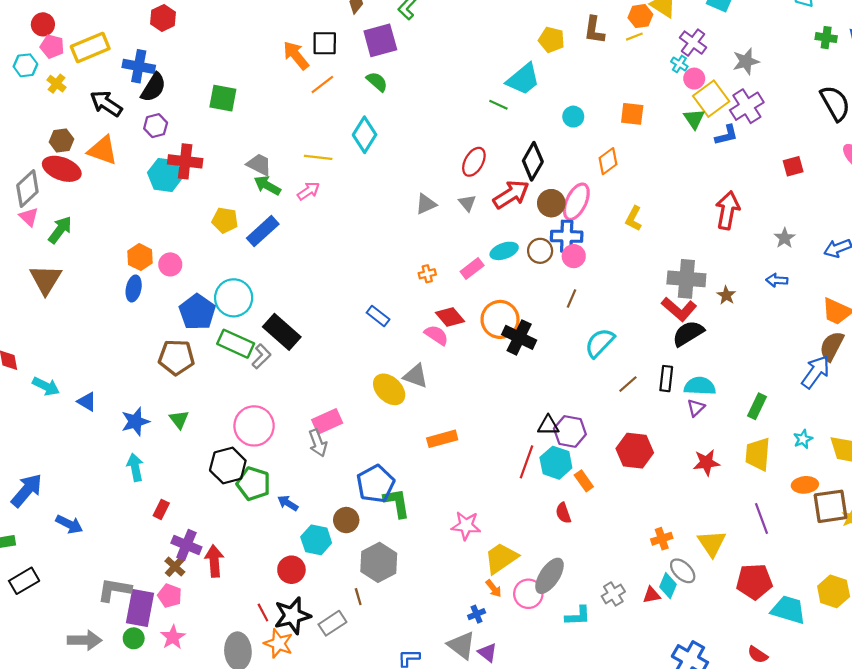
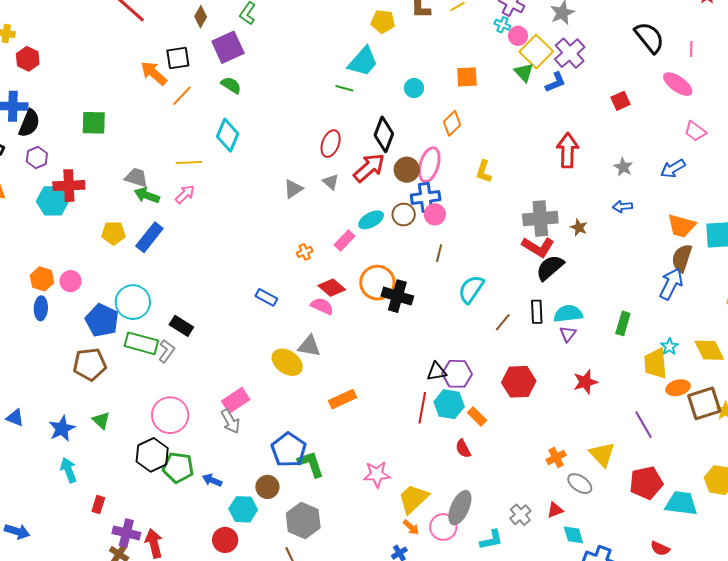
black rectangle: (282, 332) -> (181, 326), size x0.7
yellow trapezoid: (758, 454) -> (656, 363), moved
cyan diamond: (668, 586) -> (573, 535), moved, turned -30

